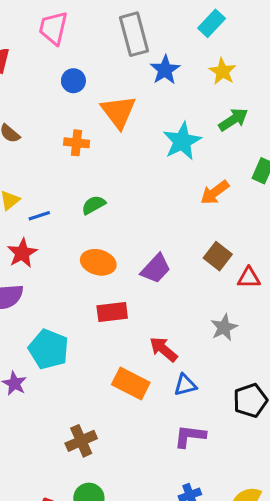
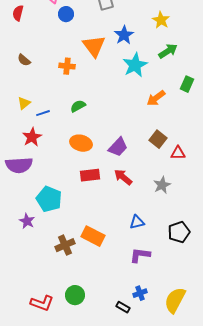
blue star: (165, 70) -> (124, 35), moved
blue circle: (73, 81) -> (66, 14), moved
red arrow: (163, 349) -> (123, 177), moved
orange rectangle: (131, 383) -> (93, 236), moved
brown cross: (81, 441) -> (65, 245), moved

